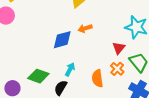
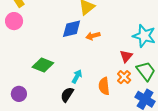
blue diamond: (62, 40) -> (72, 29), moved
green diamond: (38, 76) -> (43, 65), moved

